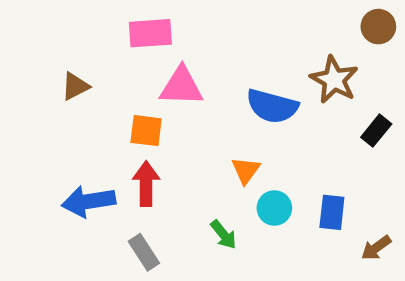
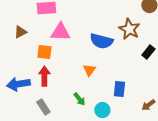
brown triangle: (75, 86) -> (20, 32), moved
cyan circle: (274, 208) -> (102, 110), moved
blue rectangle: (332, 212) -> (119, 89), moved

